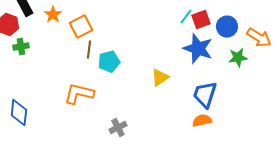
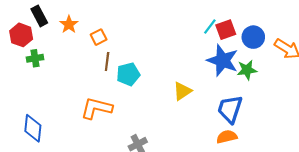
orange square: (81, 27) -> (99, 37), size x0.7
green star: (238, 58) -> (247, 70), moved

